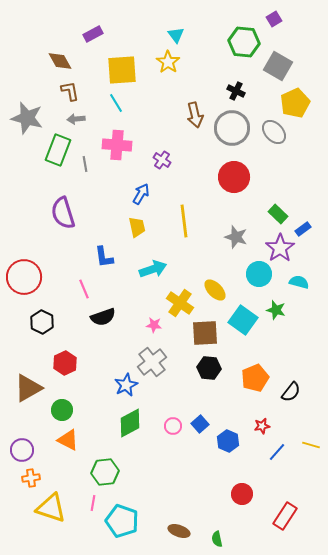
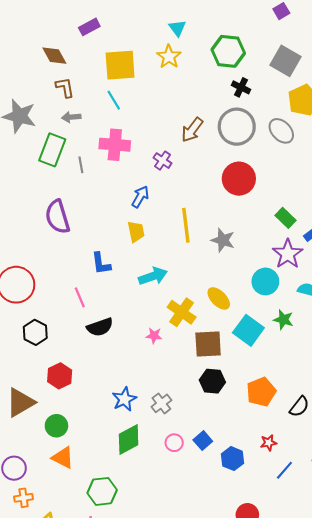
green hexagon: (244, 42) -> (228, 51), moved
brown arrow: (195, 115) -> (192, 130), moved, turned 50
gray star: (236, 237) -> (223, 240), moved
gray cross: (152, 362) -> (161, 403), moved, size x0.7

